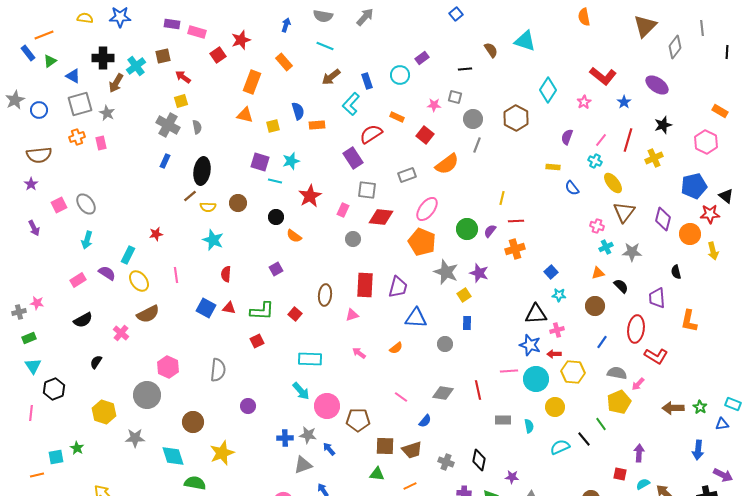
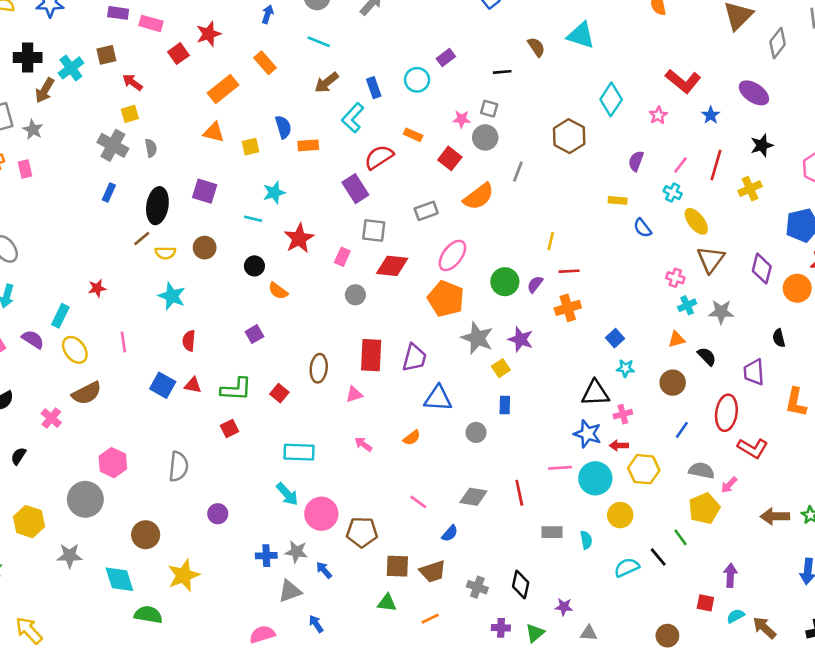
orange rectangle: (252, 82) -> (223, 89), turned 30
gray circle: (473, 119) -> (485, 137), moved
purple square: (260, 162) -> (205, 191), moved

